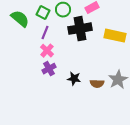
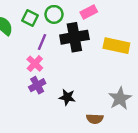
purple line: (45, 33) -> (42, 42), moved
brown semicircle: (97, 84) -> (95, 119), moved

